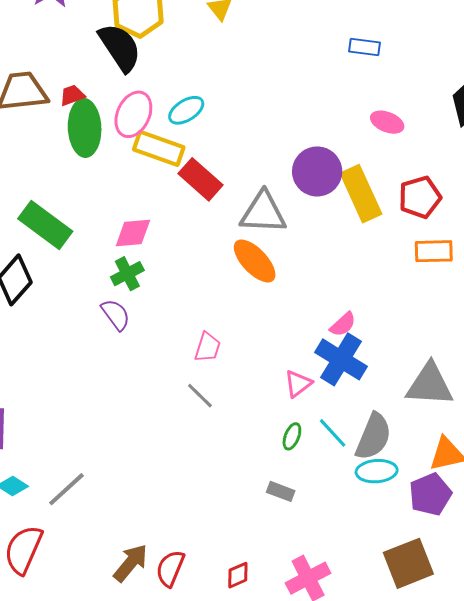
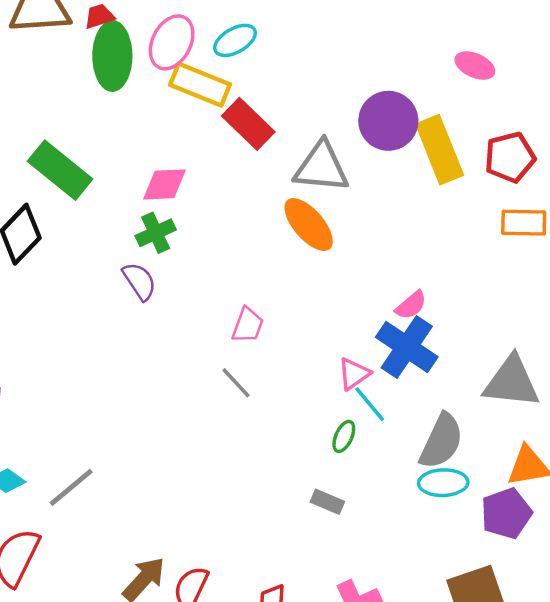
cyan line: (333, 433) -> (370, 404), moved

